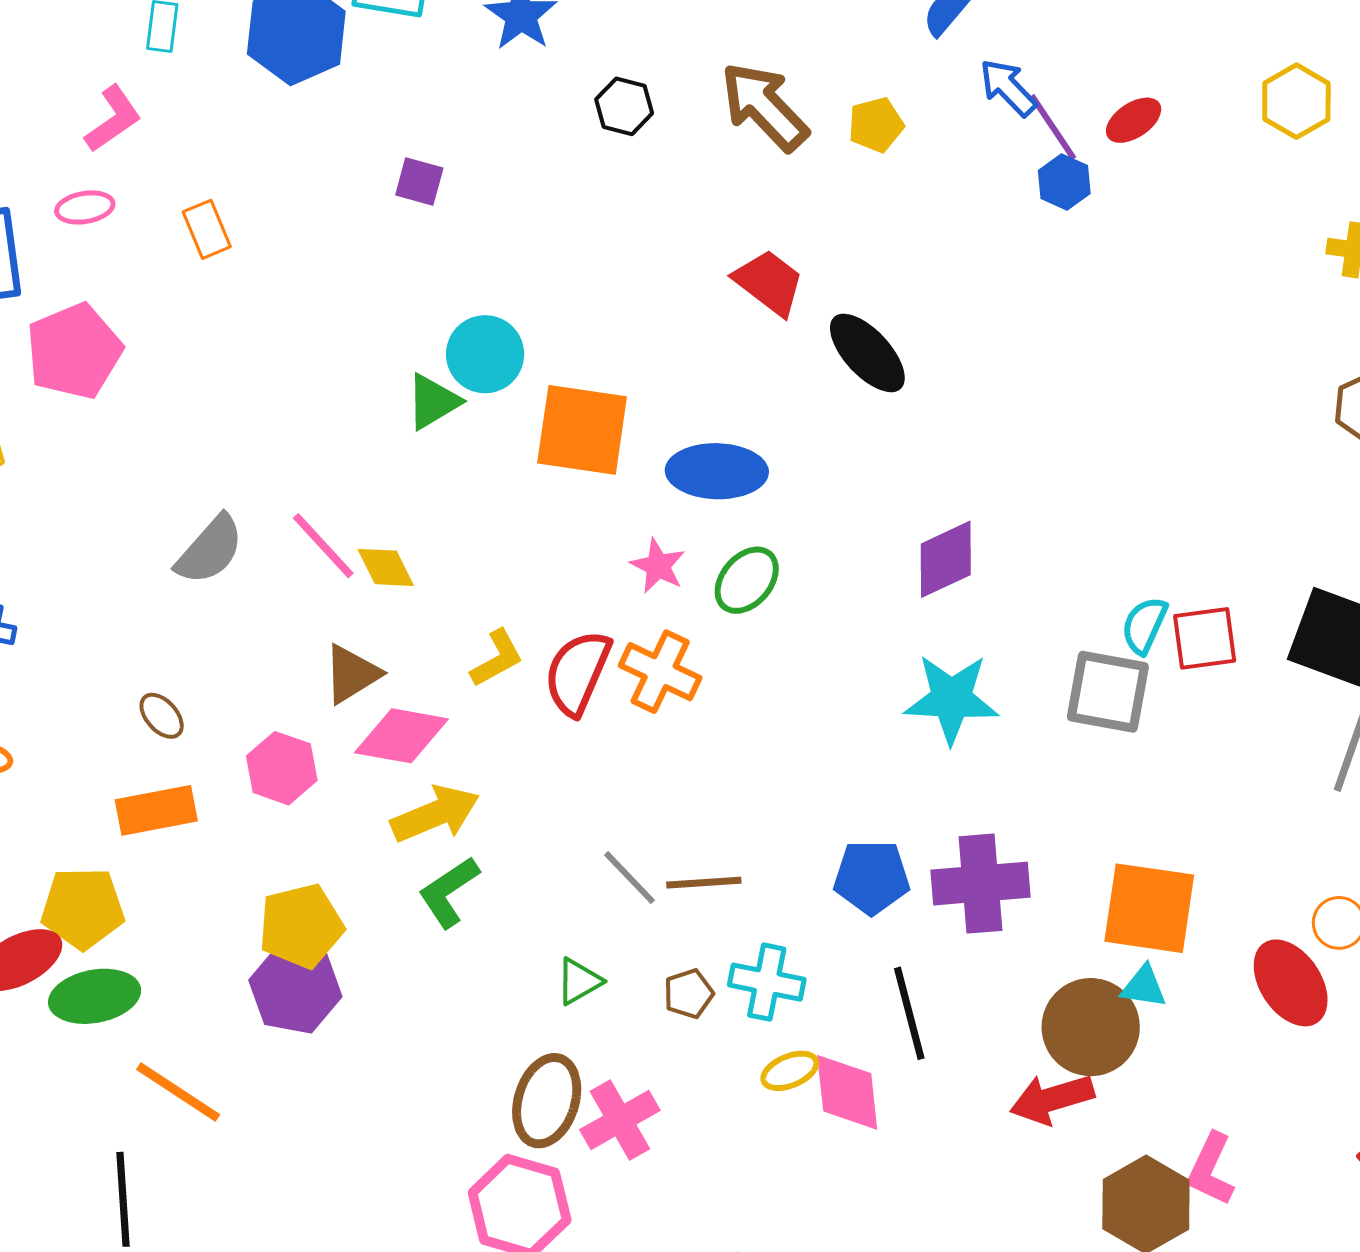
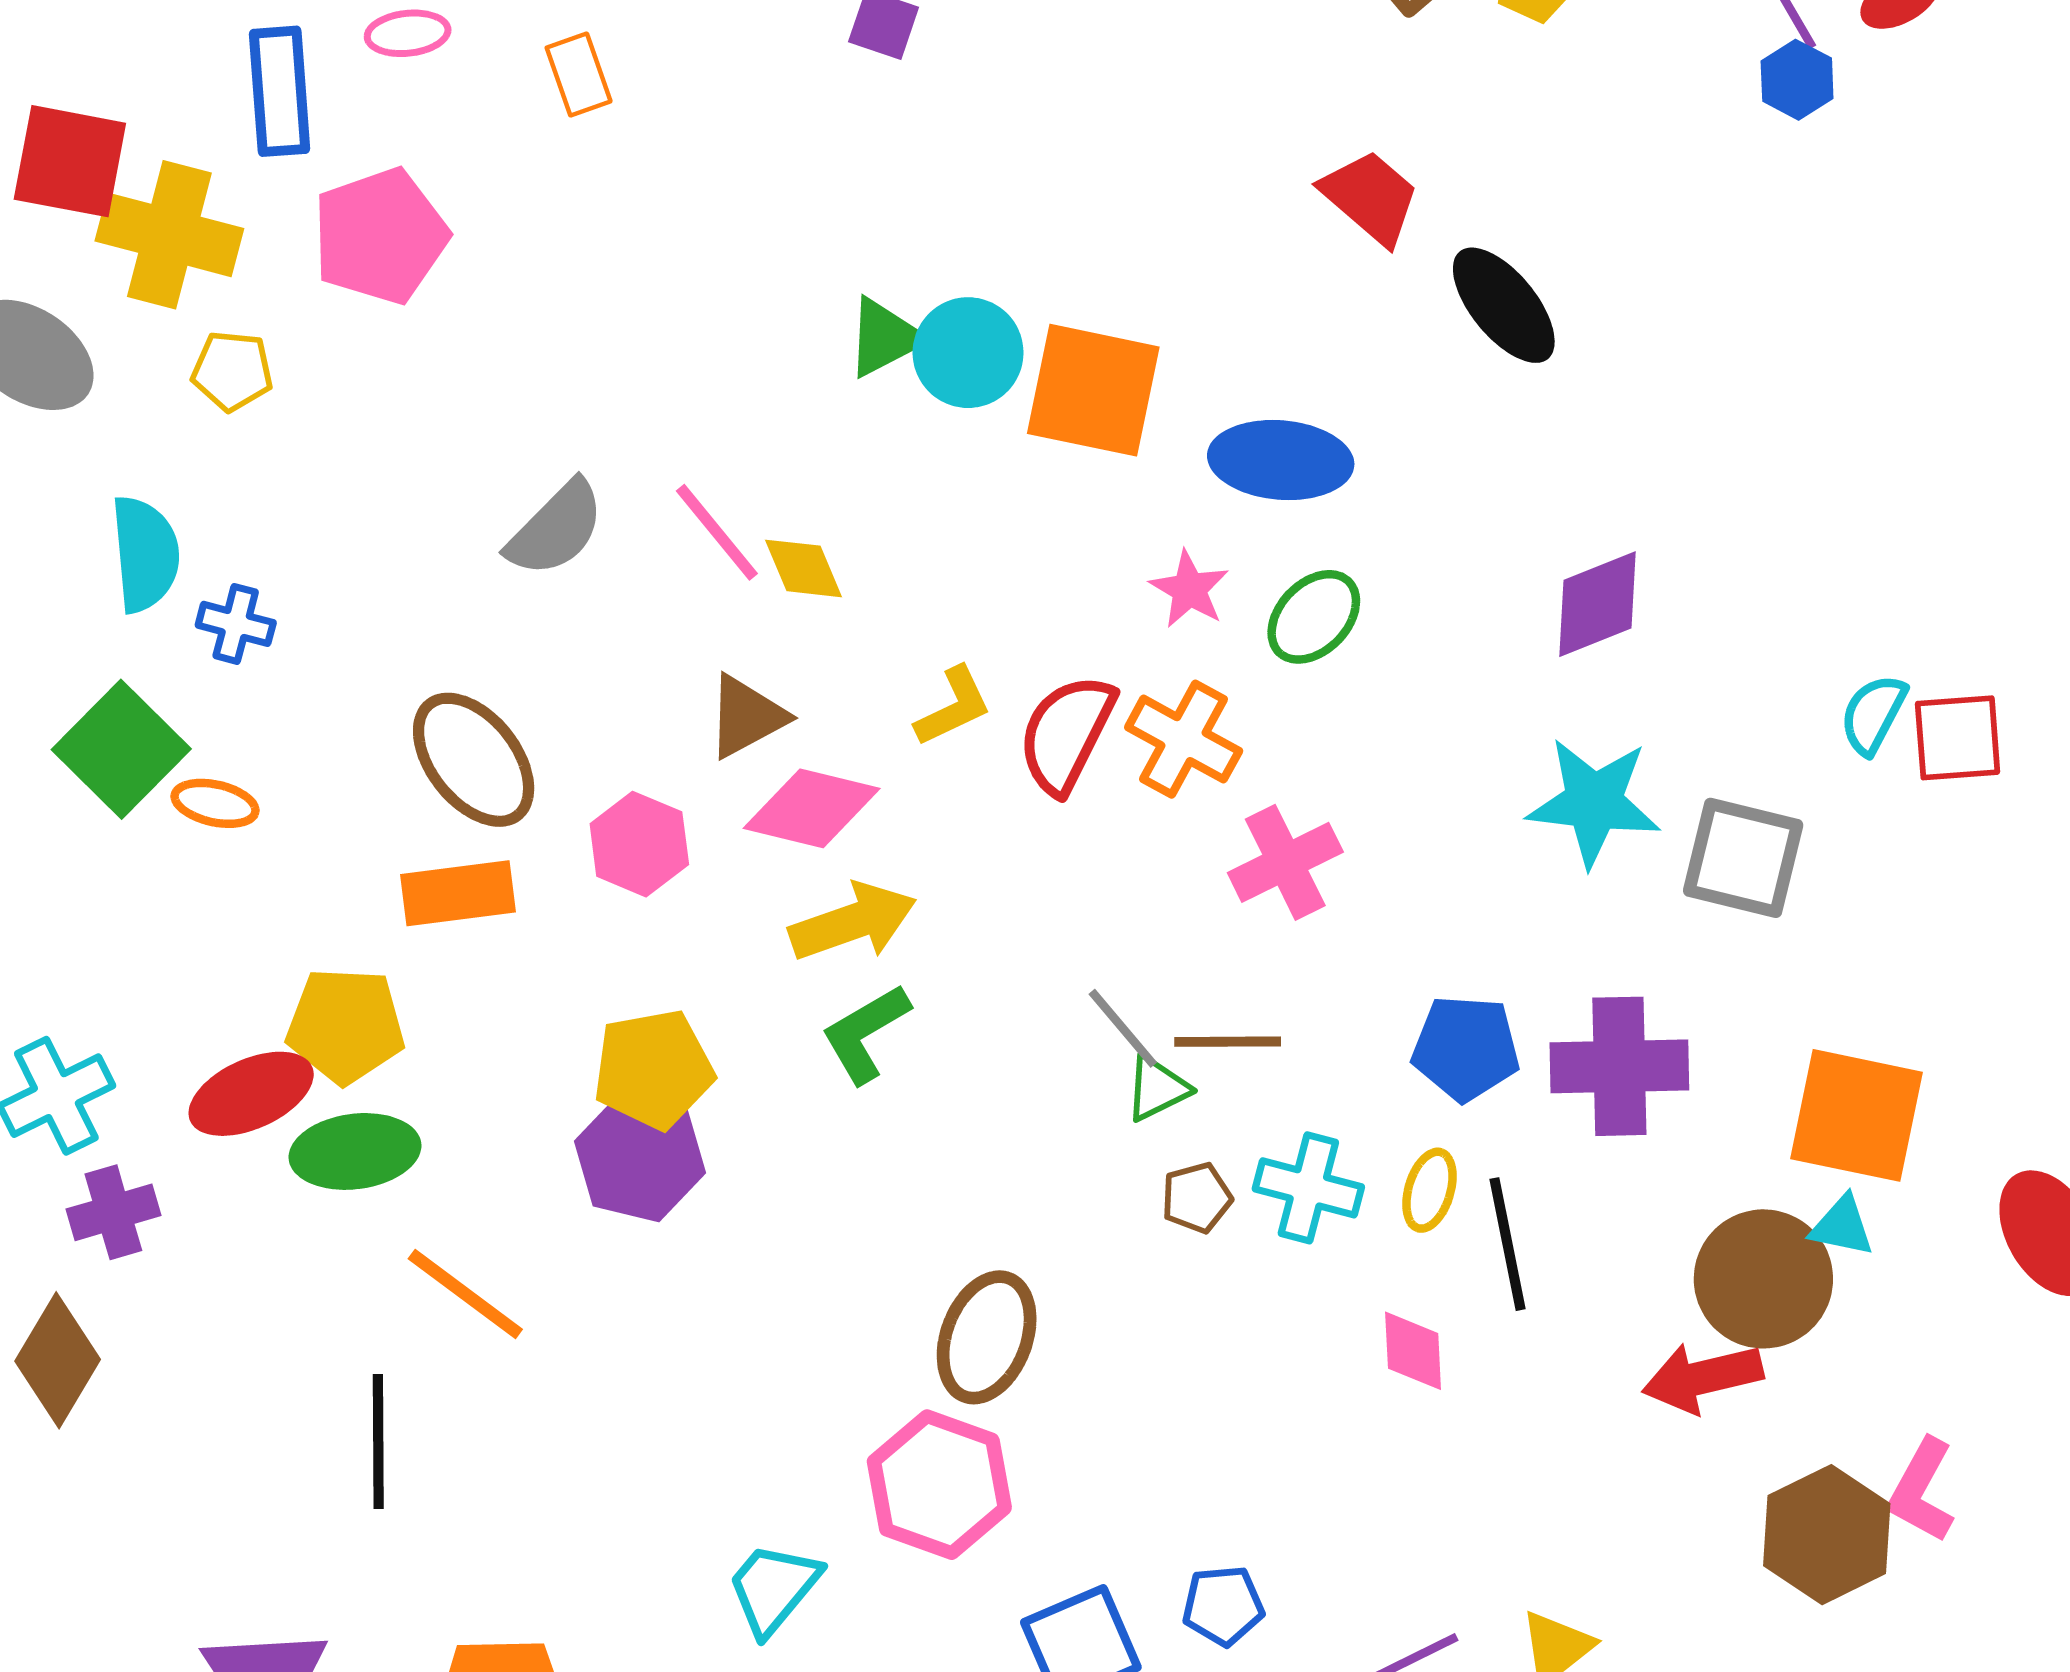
cyan circle: (485, 354) -> (968, 353), moved
gray square: (1108, 692) -> (1743, 858), moved
brown ellipse: (162, 716) -> (474, 760), size x2.0
green triangle: (579, 981) -> (1157, 1088), moved
yellow ellipse: (790, 1071) -> (1429, 1190), moved, turned -54
pink diamond: (847, 1092) -> (1413, 1351), size x0.7
pink cross: (620, 1120) -> (1285, 862), moved

